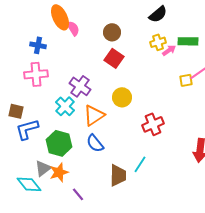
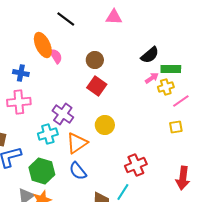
black semicircle: (158, 14) -> (150, 55), moved
yellow cross: (158, 42) -> (166, 87), moved
yellow square: (186, 80) -> (176, 127), moved
cyan cross: (65, 106) -> (48, 134), turned 30
red cross: (153, 124) -> (136, 165), moved

